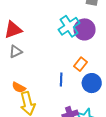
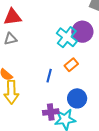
cyan cross: (69, 26) -> (67, 37), moved, turned -30
blue circle: (92, 83) -> (77, 98), moved

